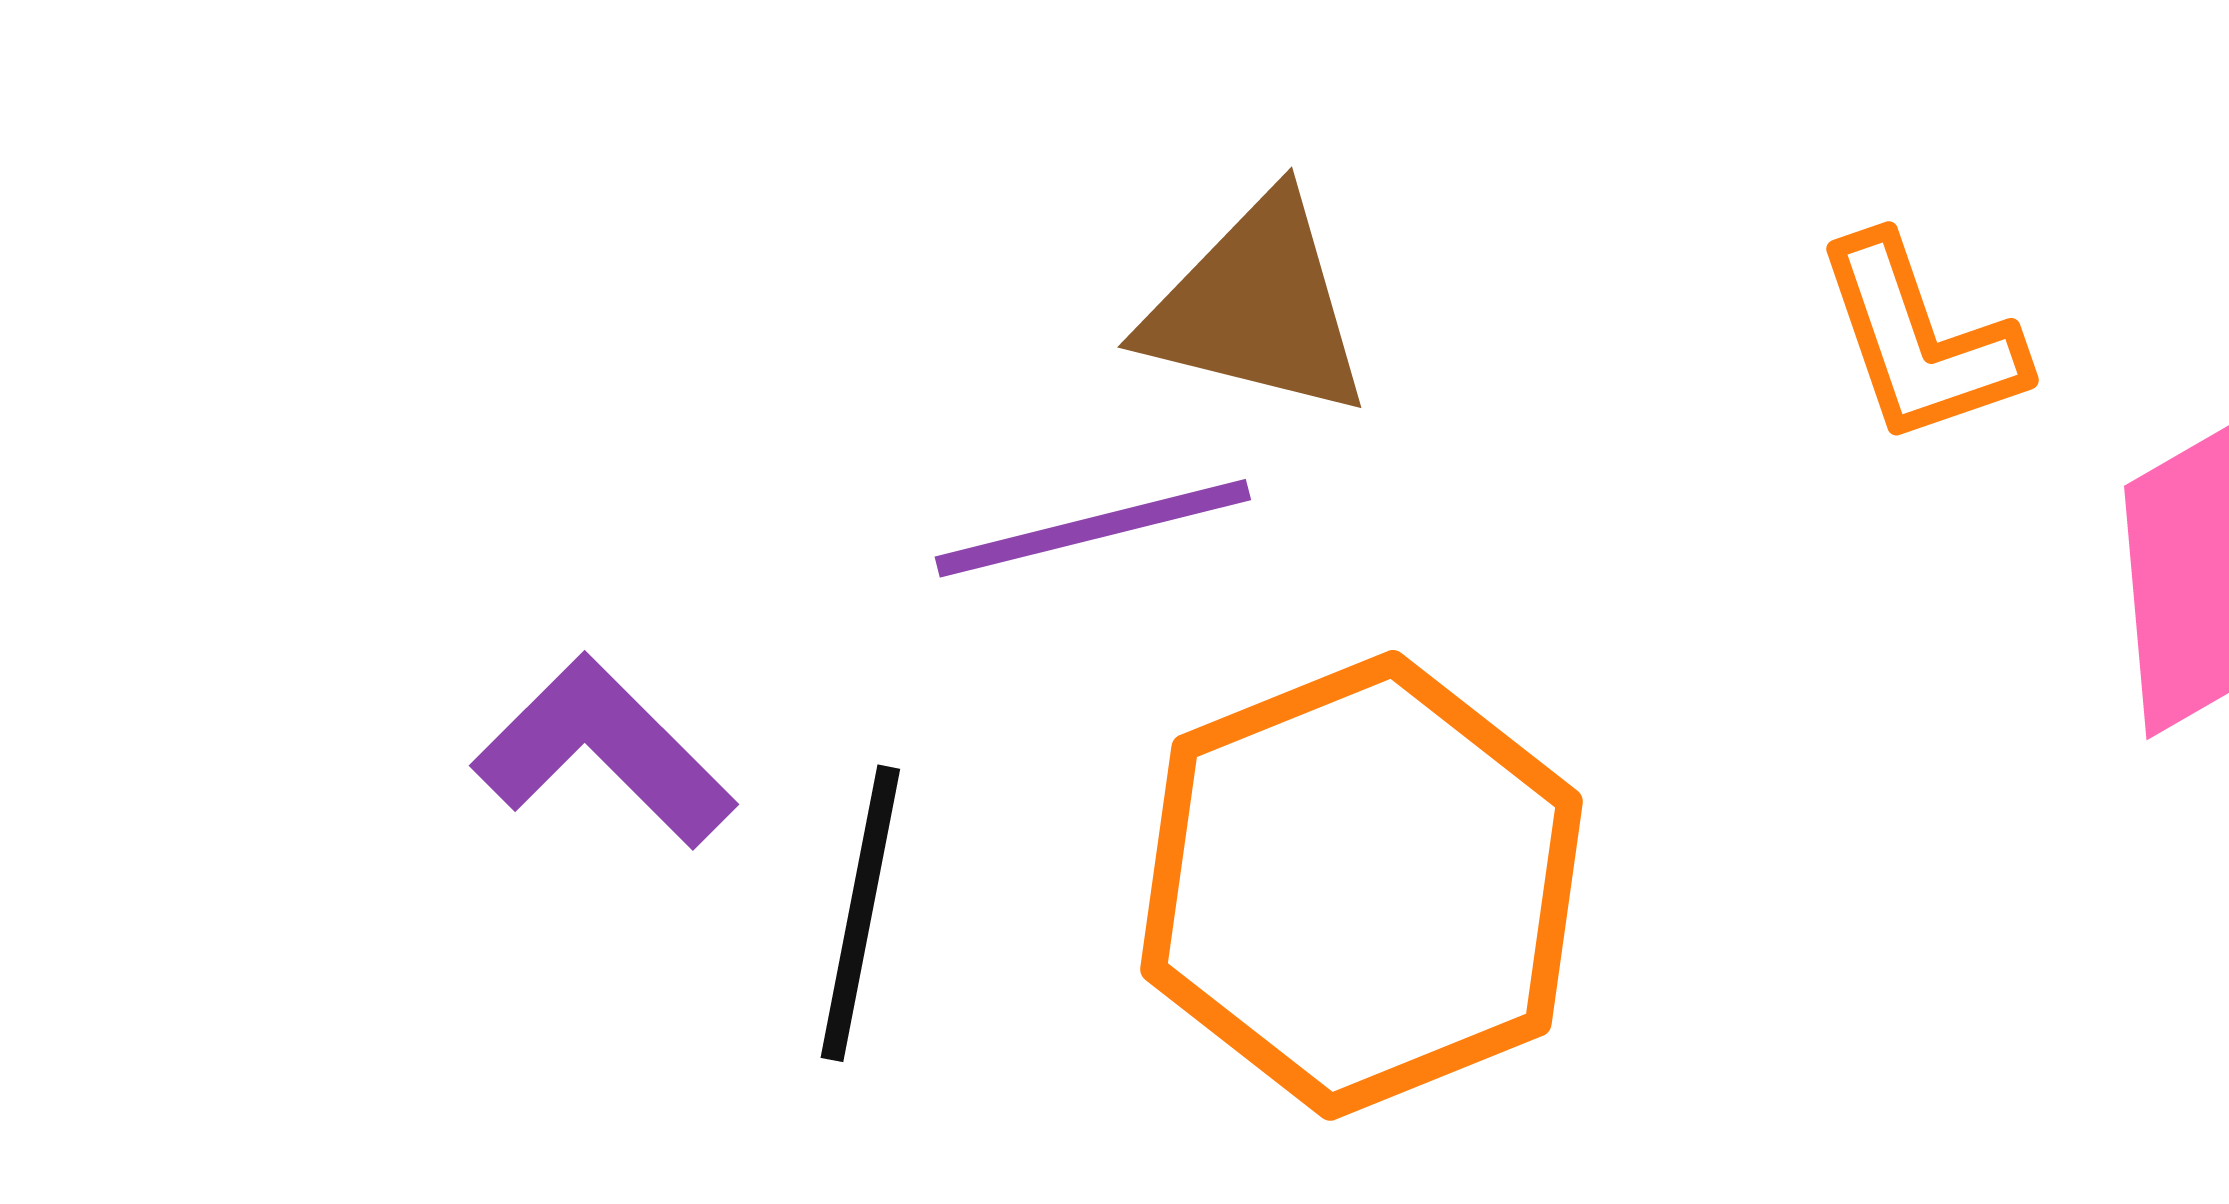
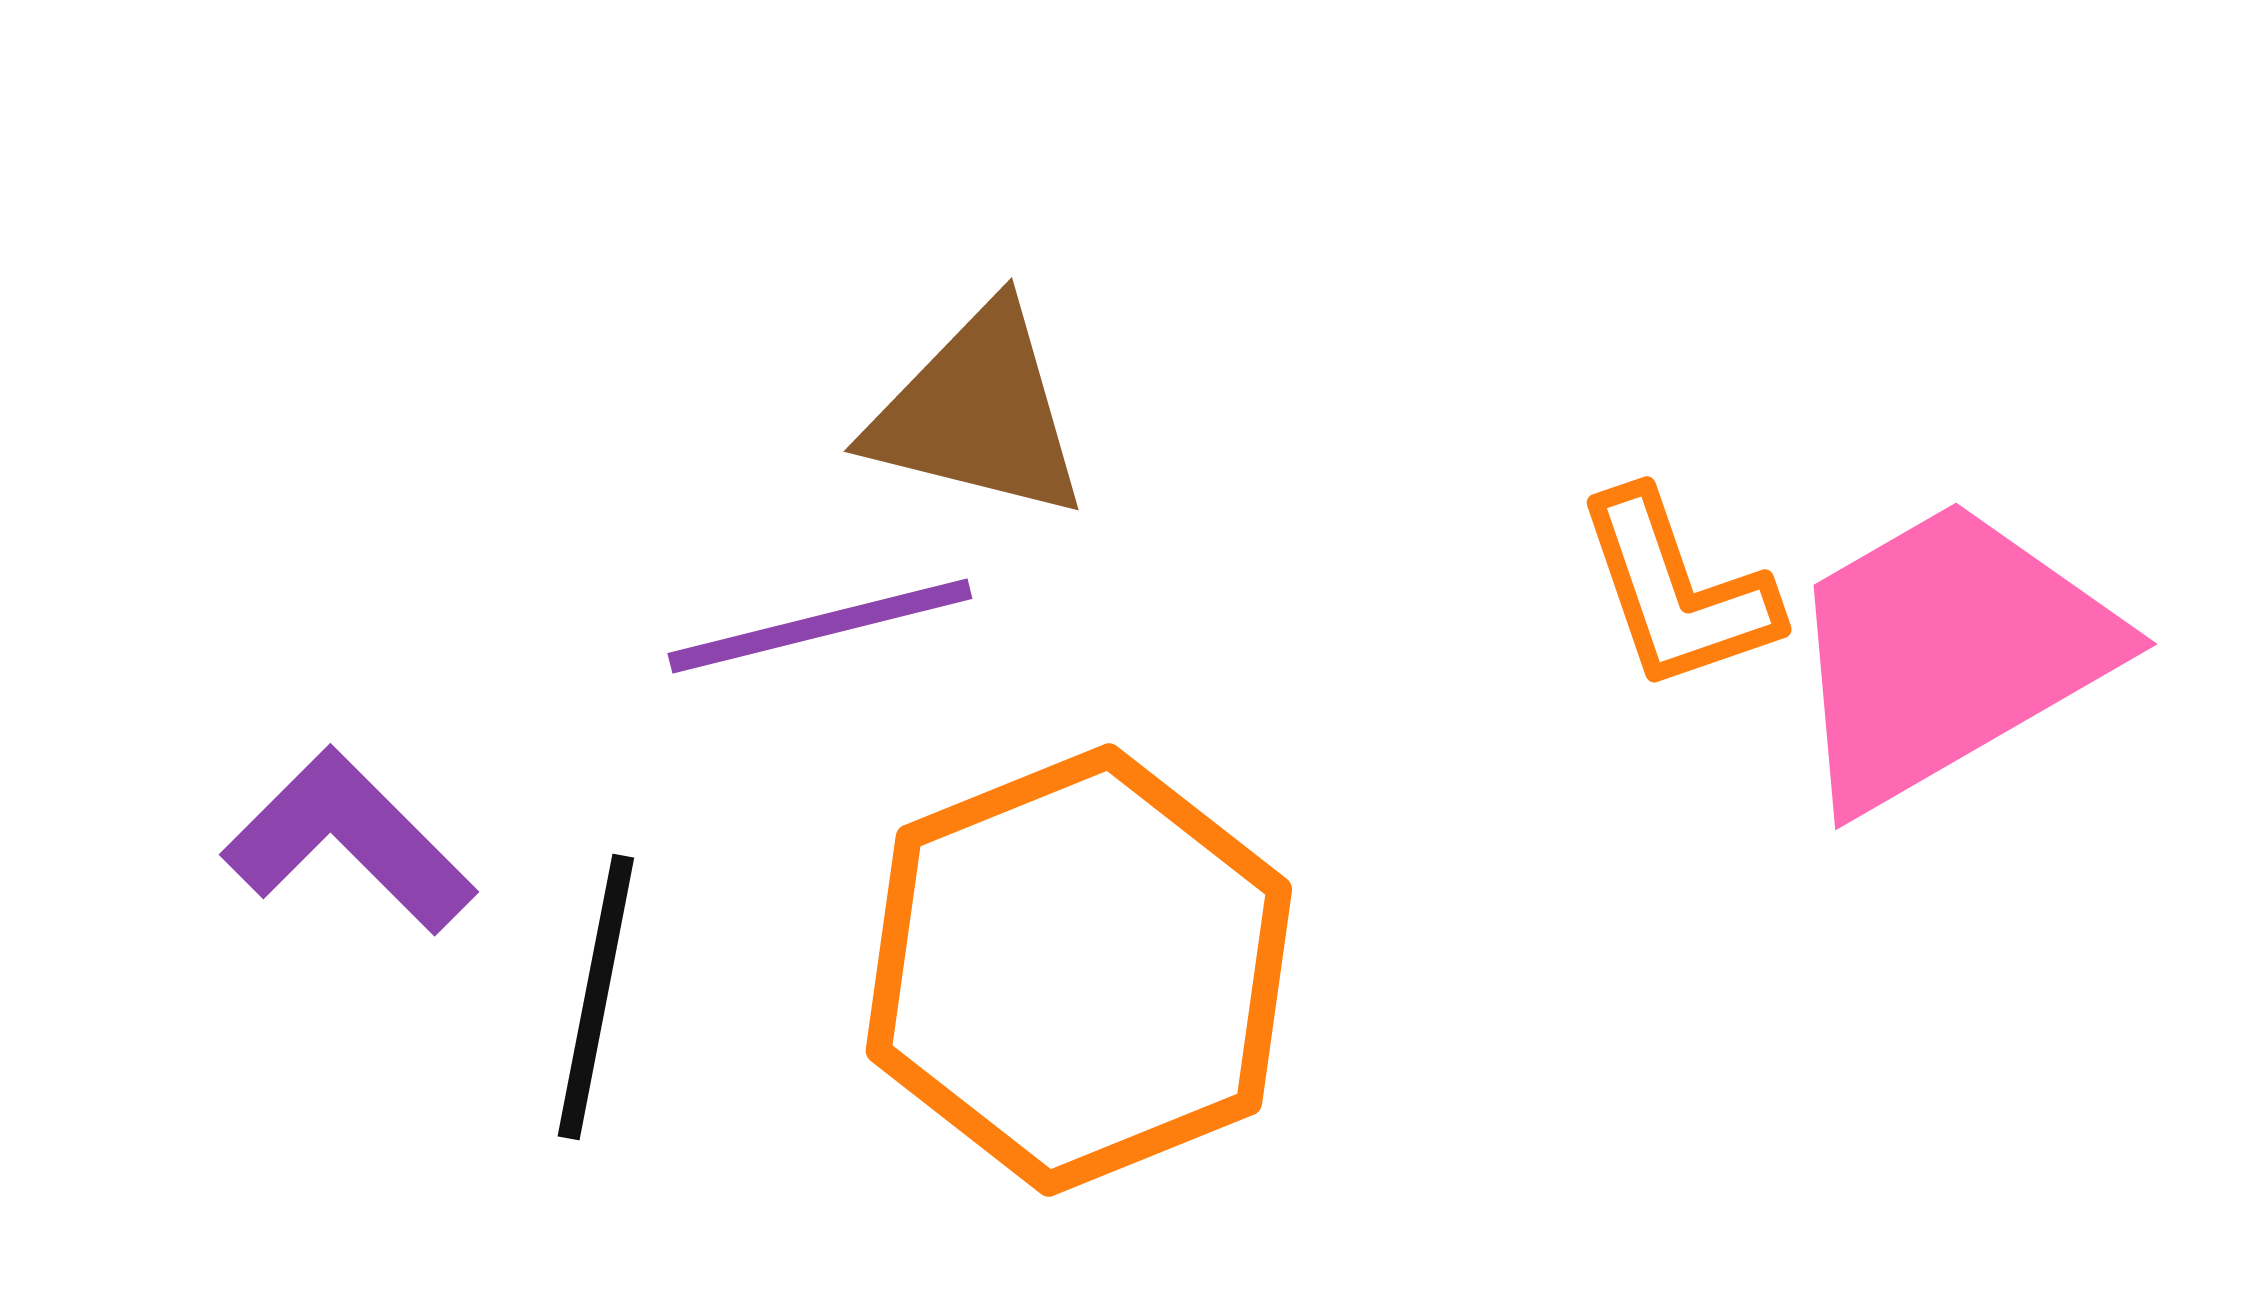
orange L-shape: (1920, 341) -> (1677, 591), moved

